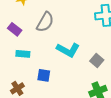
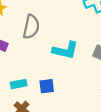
cyan rectangle: (23, 54) -> (19, 84), moved

